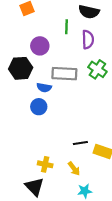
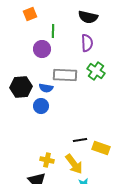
green line: (66, 27) -> (53, 31), moved
black hexagon: (21, 68) -> (21, 87), moved
yellow arrow: (74, 169) -> (74, 164), size x1.5

